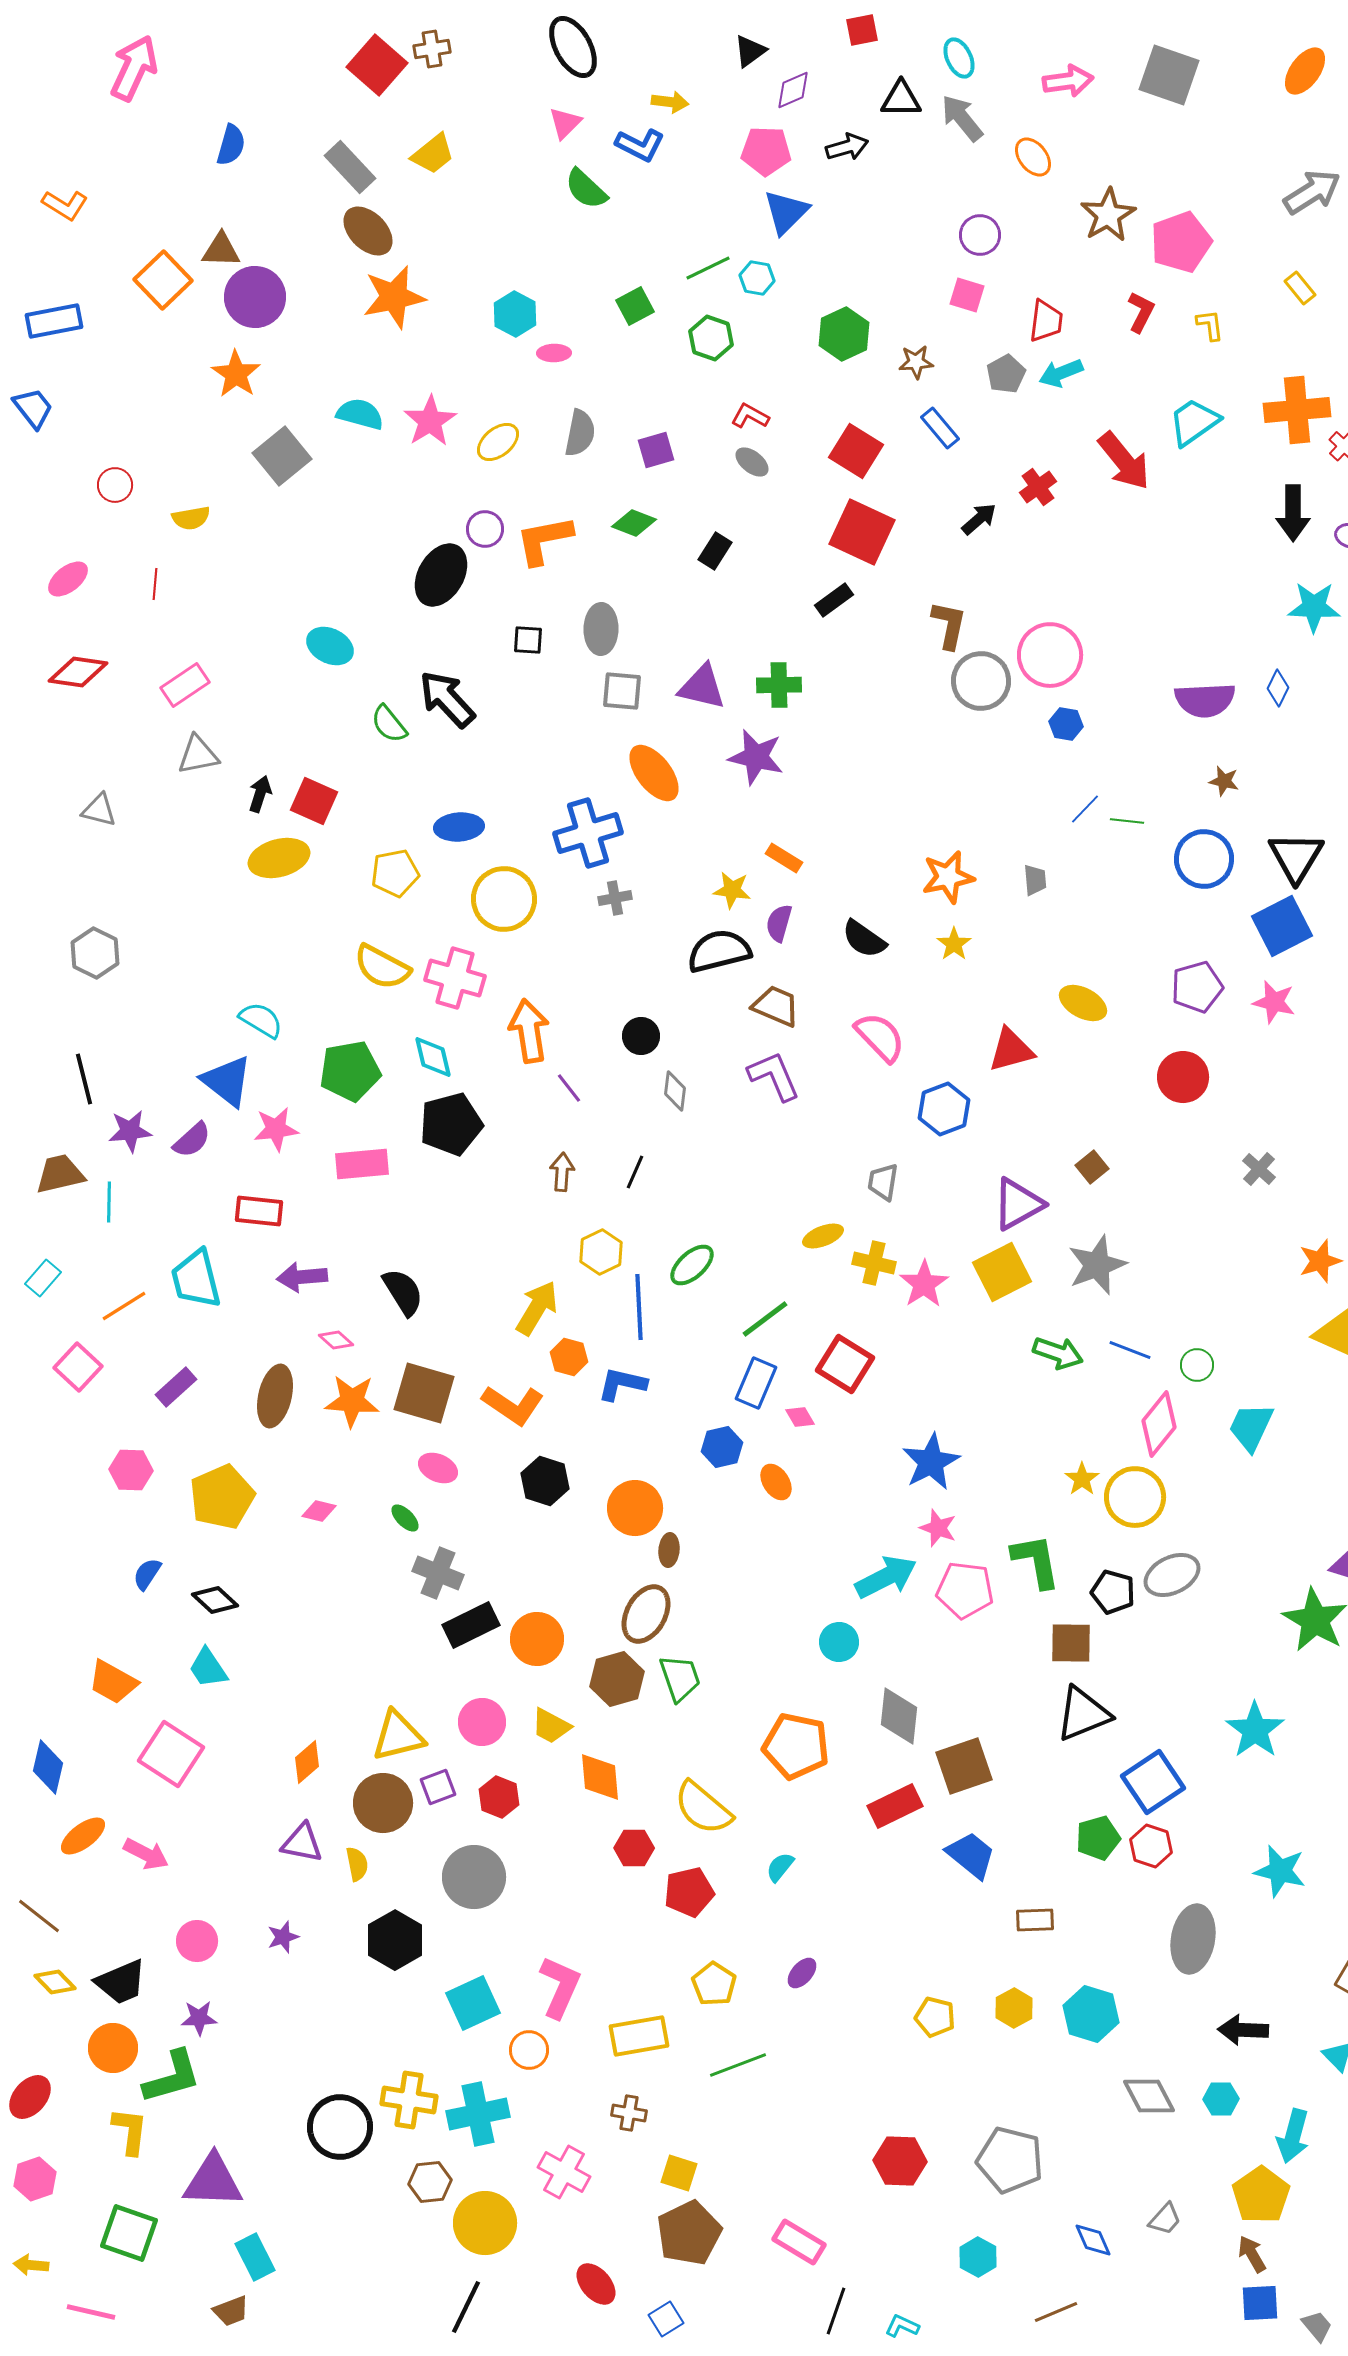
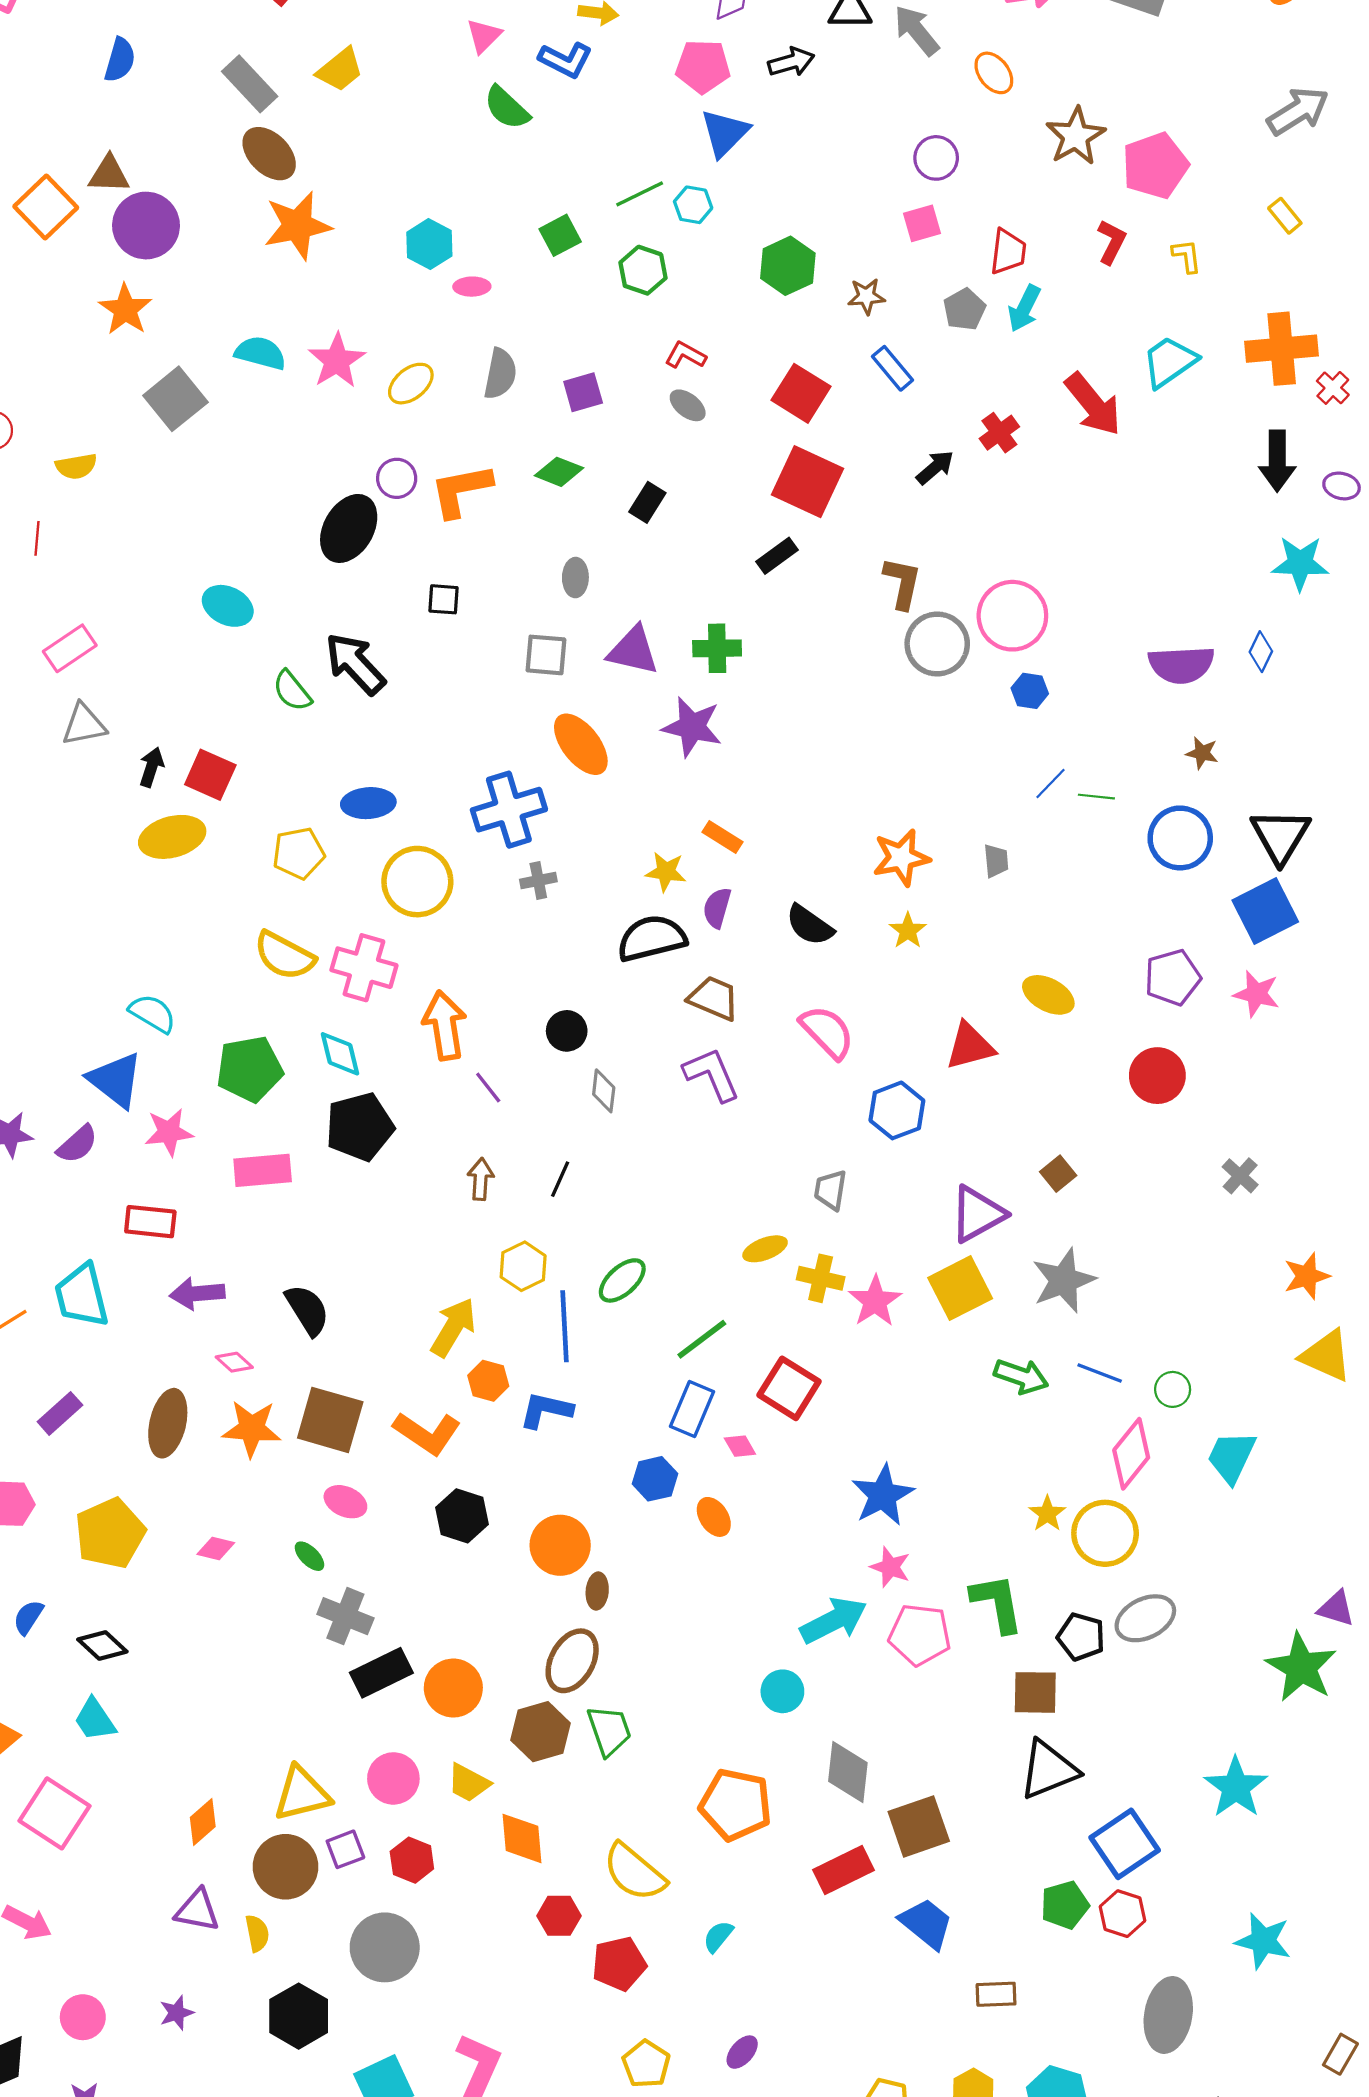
pink square: (967, 295) -> (922, 223), turned -33
cyan arrow: (1061, 373) -> (1024, 308), turned -42
gray ellipse: (601, 629) -> (575, 578), moved, size x0.7

